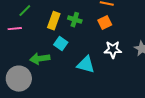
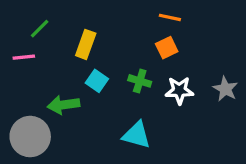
green cross: (75, 20) -> (140, 81), moved
cyan triangle: (86, 65) -> (137, 135), moved

